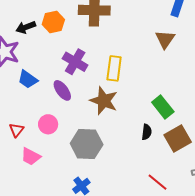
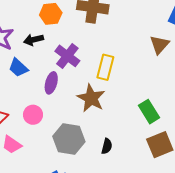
black arrow: (26, 27) -> (34, 40), moved
purple ellipse: (62, 90) -> (51, 83), turned 45
black semicircle: (147, 132) -> (107, 146), moved

